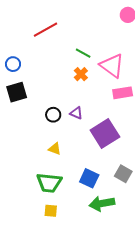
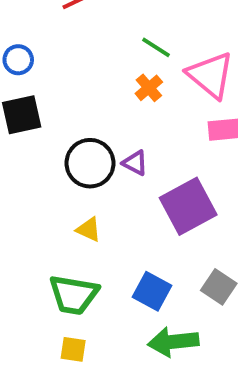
black circle: (53, 115) -> (90, 163), size x1.6

